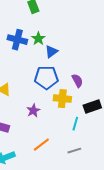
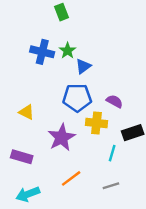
purple semicircle: (77, 81) -> (115, 101), turned -32
purple star: (33, 111) -> (61, 137), size x1.6

